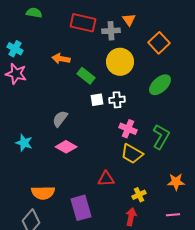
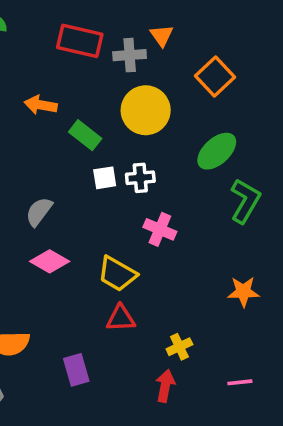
green L-shape: (161, 137) -> (245, 201), moved
yellow trapezoid: (132, 154) -> (117, 274), moved
orange star: (176, 182) -> (243, 292), moved
purple rectangle: (81, 208) -> (76, 370), size x0.7

